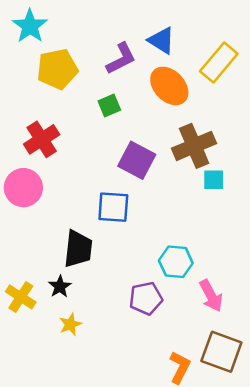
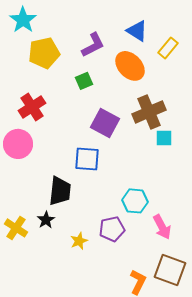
blue triangle: (161, 40) -> (137, 31), moved
yellow rectangle: (219, 63) -> (168, 48), size x0.7
yellow star: (70, 324) -> (79, 241), moved

